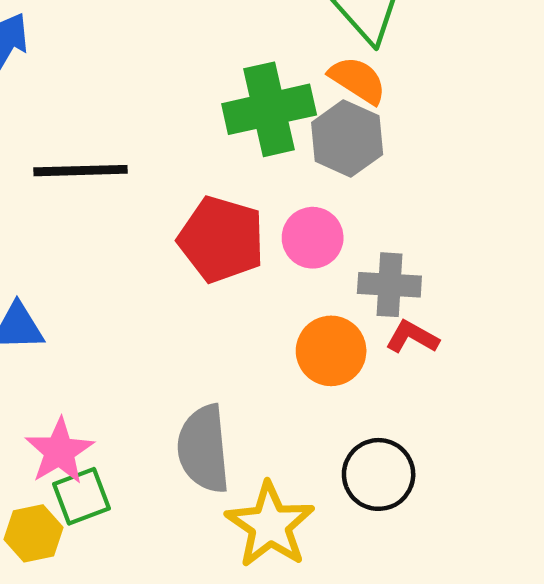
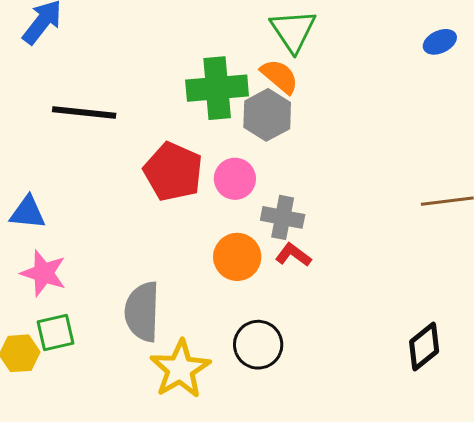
pink star: (59, 451) -> (43, 273), moved, turned -30

